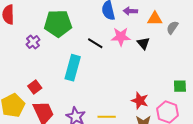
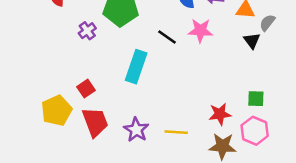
black triangle: (143, 43) -> (252, 41), moved
green square: (180, 86) -> (256, 99), moved
red star: (140, 101) -> (220, 114), turned -30

